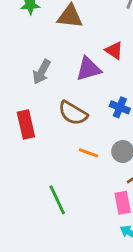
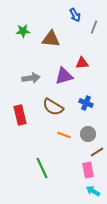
red triangle: (114, 50) -> (82, 63), turned -40
gray arrow: (42, 72) -> (31, 78), turned -126

